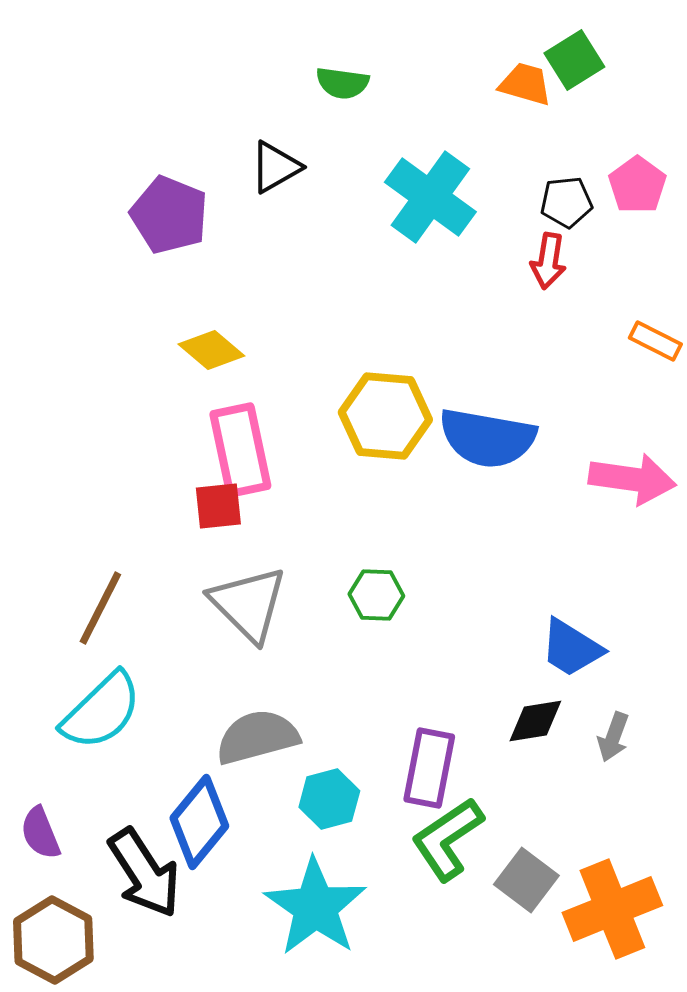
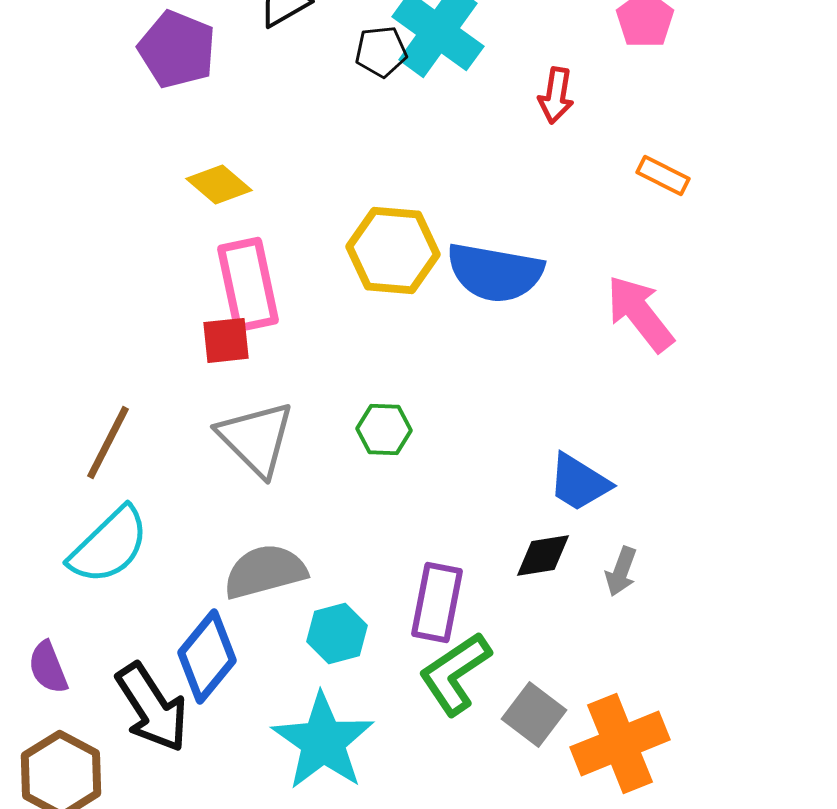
black pentagon: (566, 202) -> (381, 51), moved
pink arrow: (632, 479) -> (640, 313), turned -136

